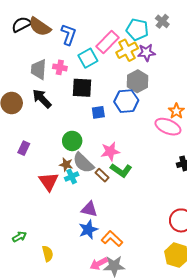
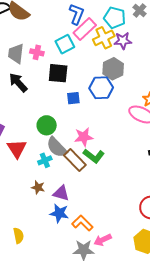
blue L-shape: (69, 35) -> (77, 14), moved
brown star: (66, 165) -> (38, 187), moved
brown rectangle: (102, 175) -> (75, 160), size x1.6
red triangle: (49, 182) -> (17, 149), moved
blue star: (88, 230) -> (59, 213), turned 30
pink arrow: (99, 264) -> (103, 240), moved

